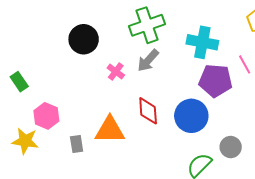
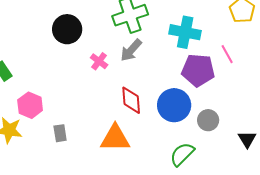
orange triangle: (110, 130) -> (115, 138), moved
gray circle: (231, 147) -> (208, 120), moved

